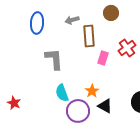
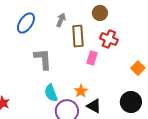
gray arrow: (72, 20) -> (61, 20), turned 128
blue ellipse: (37, 23) -> (26, 23), turned 30
red cross: (127, 48) -> (109, 39), moved, turned -30

